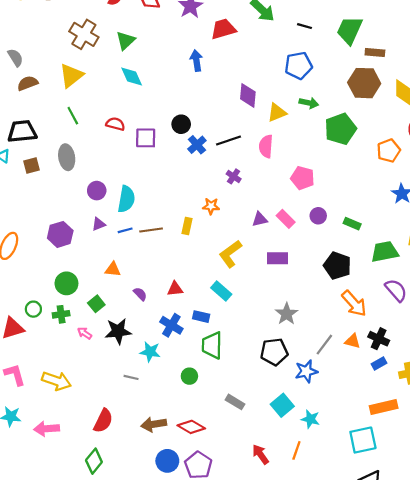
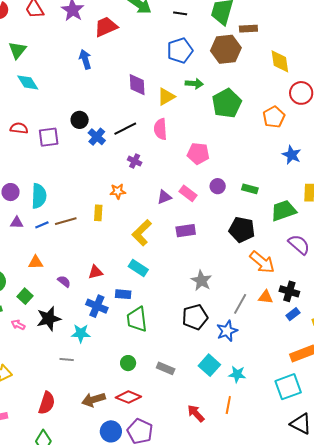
brown hexagon: (364, 83) -> (226, 49), moved
purple triangle: (99, 224) -> (17, 223), turned 32
green circle: (189, 376) -> (128, 363), moved

